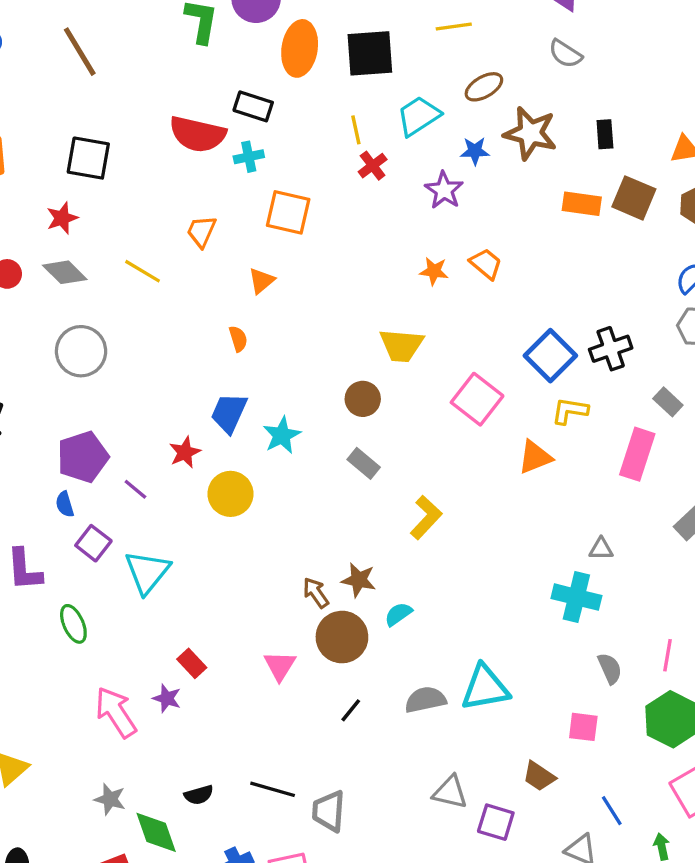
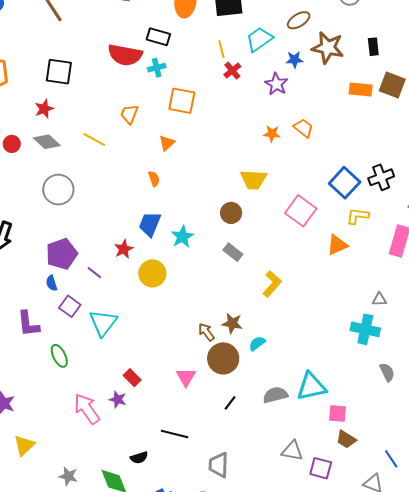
pink square: (583, 727) -> (337, 413), moved
black line: (273, 789) -> (175, 434), moved
gray star: (110, 799) -> (68, 476), moved

